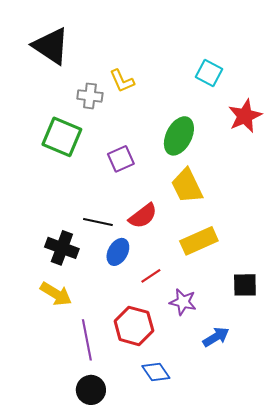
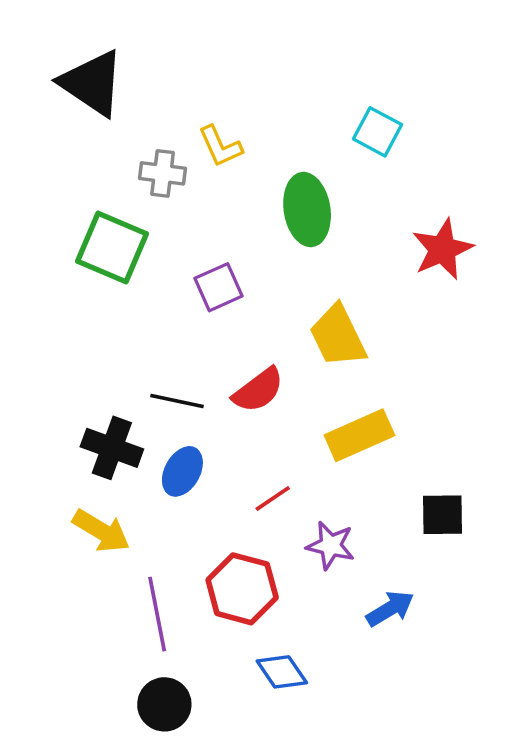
red star: (245, 116) -> (442, 249), moved
green ellipse: (179, 136) -> (307, 210), moved, turned -36
blue ellipse: (118, 252) -> (182, 471), moved

